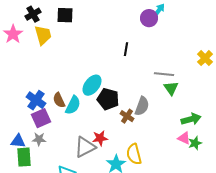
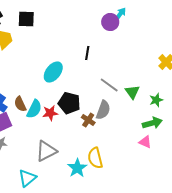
gray line: (164, 74) -> (109, 85), moved, turned 30
cyan ellipse: (92, 85) -> (53, 72), moved
red star: (100, 138) -> (50, 113), moved
green star: (195, 143) -> (156, 100), moved

